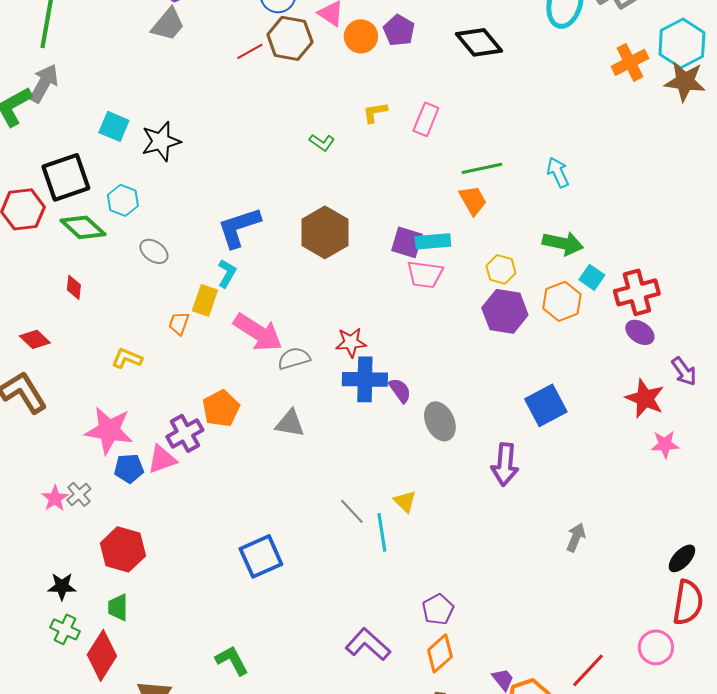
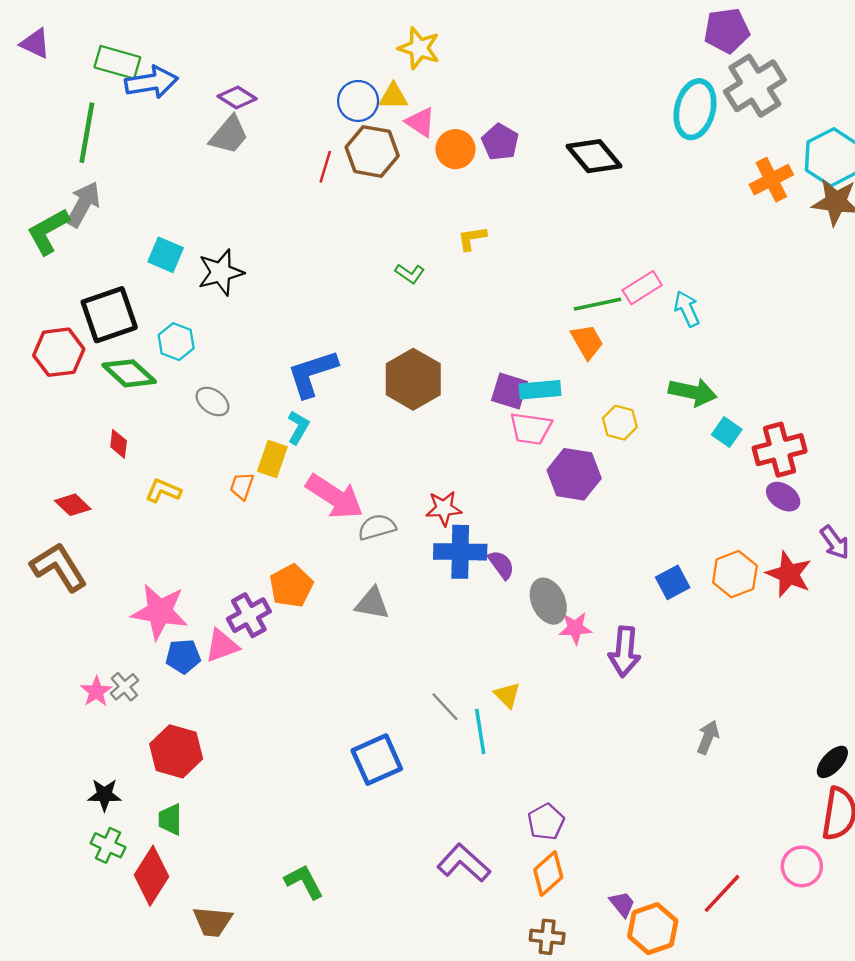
red line: (250, 51) -> (325, 167), turned -44
pink rectangle: (426, 119) -> (642, 288), moved, turned 36
orange hexagon: (562, 301) -> (735, 574), moved
purple hexagon: (505, 311) -> (574, 474), moved
yellow L-shape: (127, 358) -> (163, 491), moved
blue square: (546, 405) -> (673, 582), size x0.7
pink star: (665, 444) -> (575, 628), moved
blue square: (261, 556) -> (377, 760), moved

